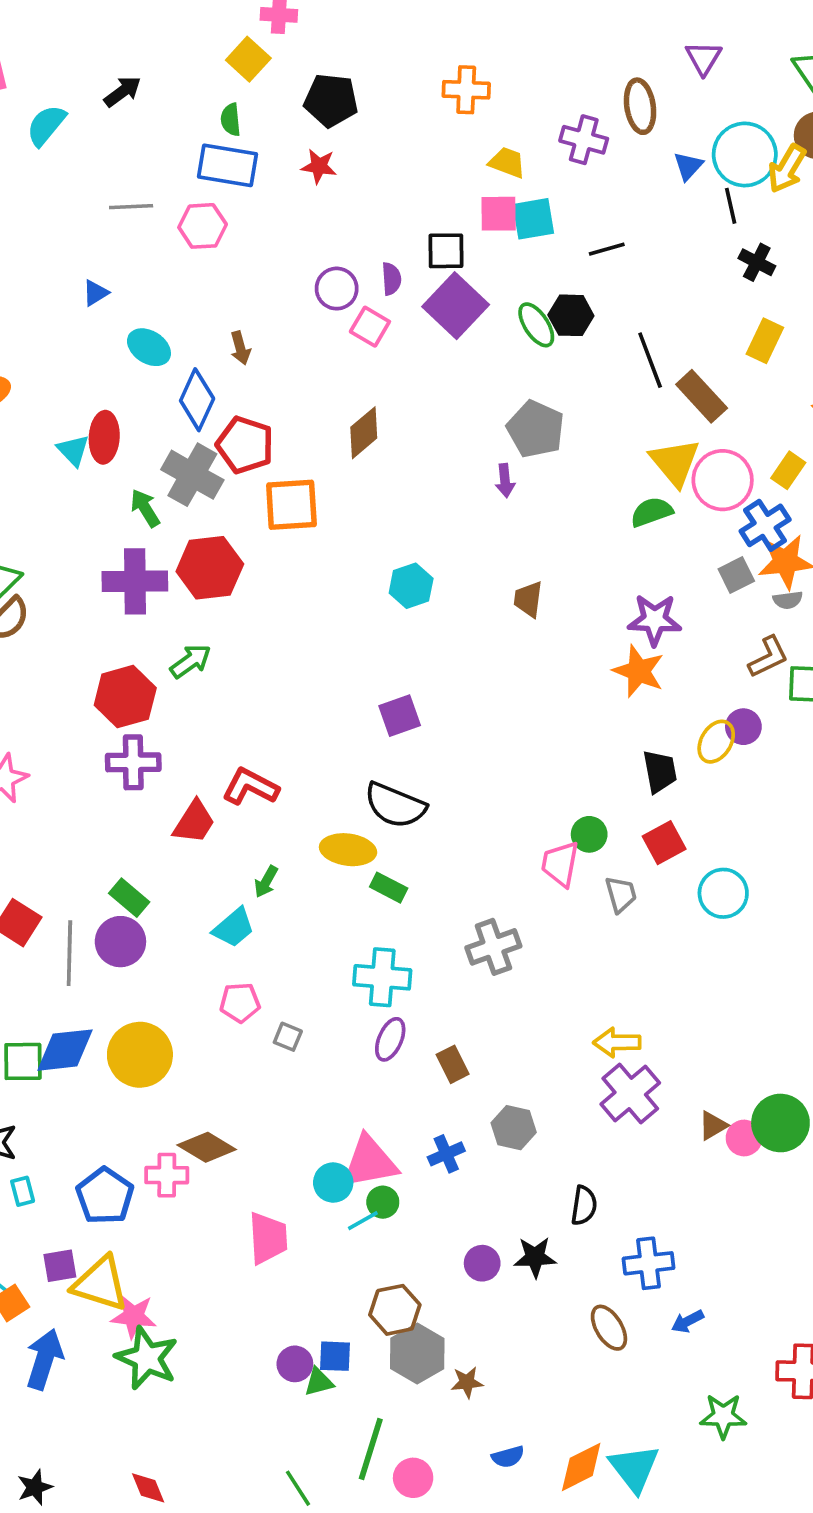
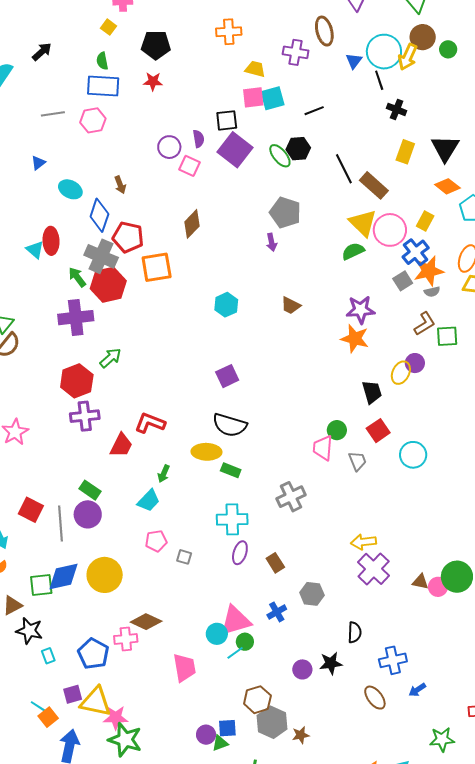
yellow square: (248, 59) -> (109, 27), size x0.7
red hexagon: (210, 568) -> (108, 285), moved
brown trapezoid: (528, 599) -> (291, 306), turned -65
brown triangle: (713, 1126) -> (420, 582), turned 48

